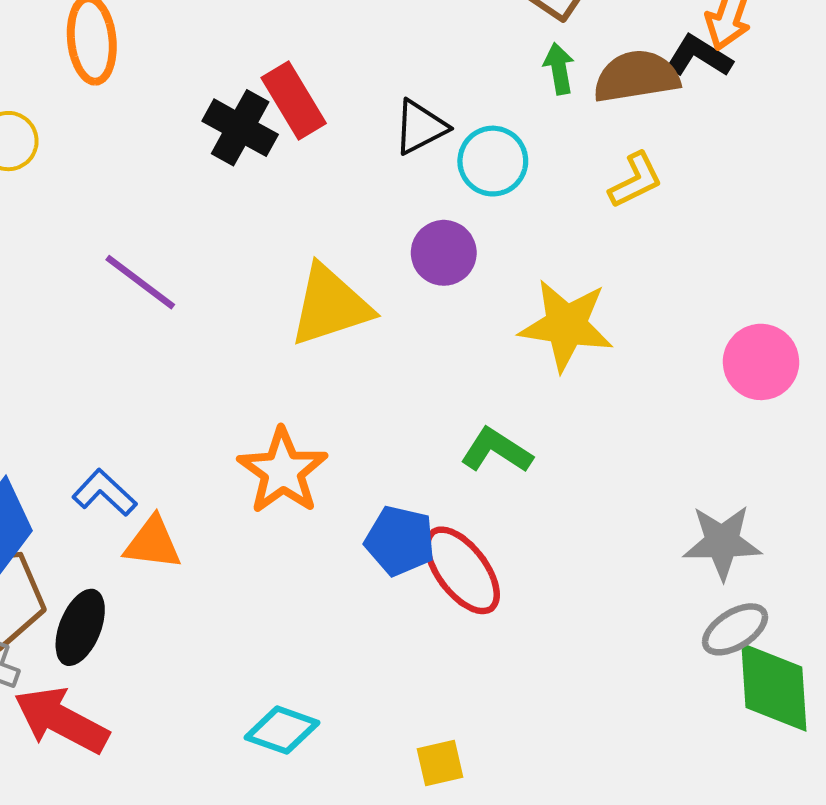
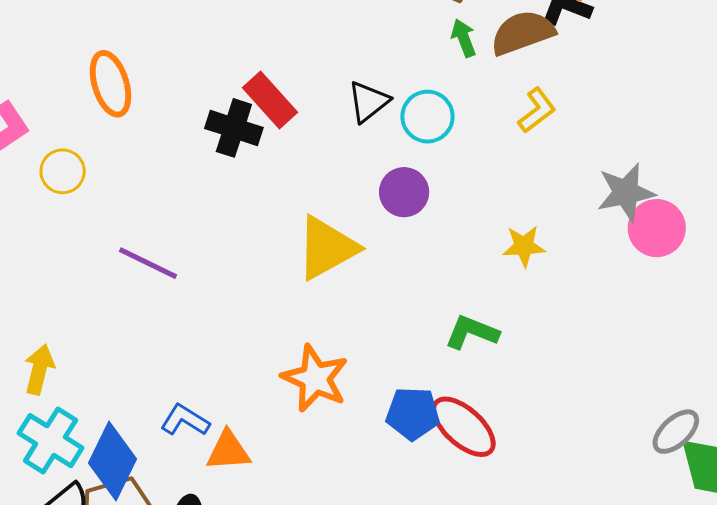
purple line: (140, 282) -> (148, 263), moved
yellow star: (566, 325) -> (524, 246), moved, size x0.6
gray star: (722, 542) -> (626, 192), moved

